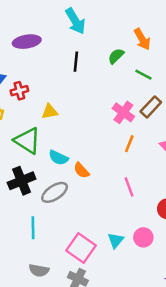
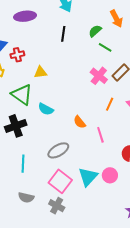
green line: (143, 75) -> (105, 47), moved
orange line: (129, 144) -> (110, 104), moved
orange semicircle: (81, 170) -> (80, 122), moved
gray ellipse: (55, 192) -> (58, 150), moved
cyan triangle: (116, 240) -> (88, 177), size x1.5

